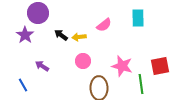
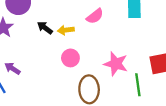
purple arrow: (42, 66) -> (12, 68), moved

